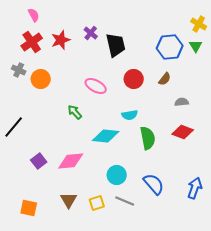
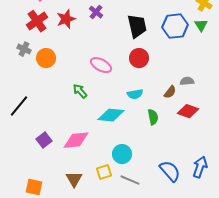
black trapezoid: (116, 45) -> (137, 26), moved
brown semicircle: (165, 79) -> (170, 92), moved
green semicircle: (148, 138) -> (153, 117), size x0.7
blue semicircle: (154, 184) -> (170, 171), moved
yellow square: (97, 203) -> (104, 172), moved

